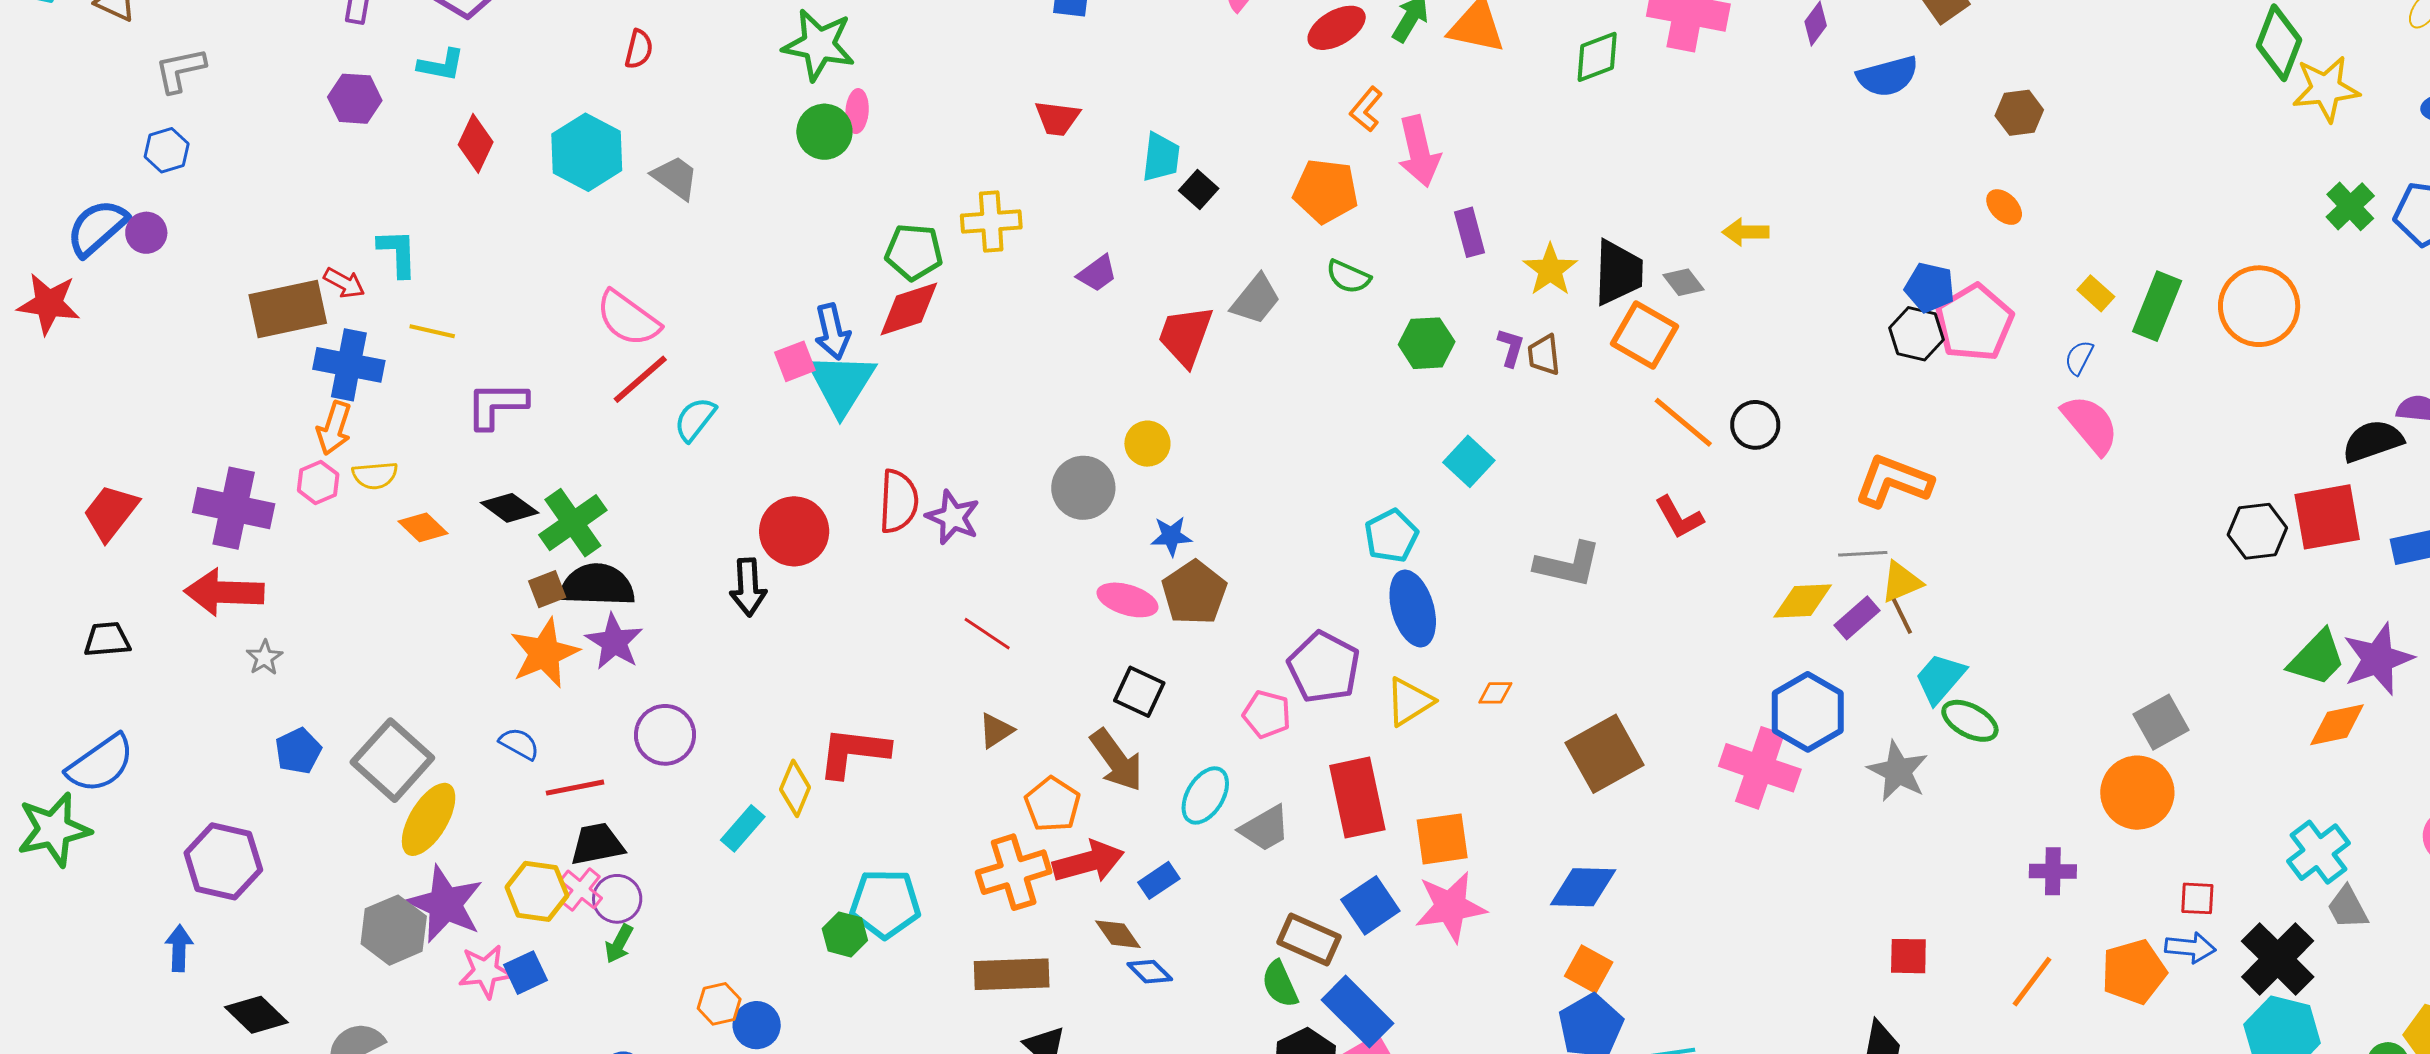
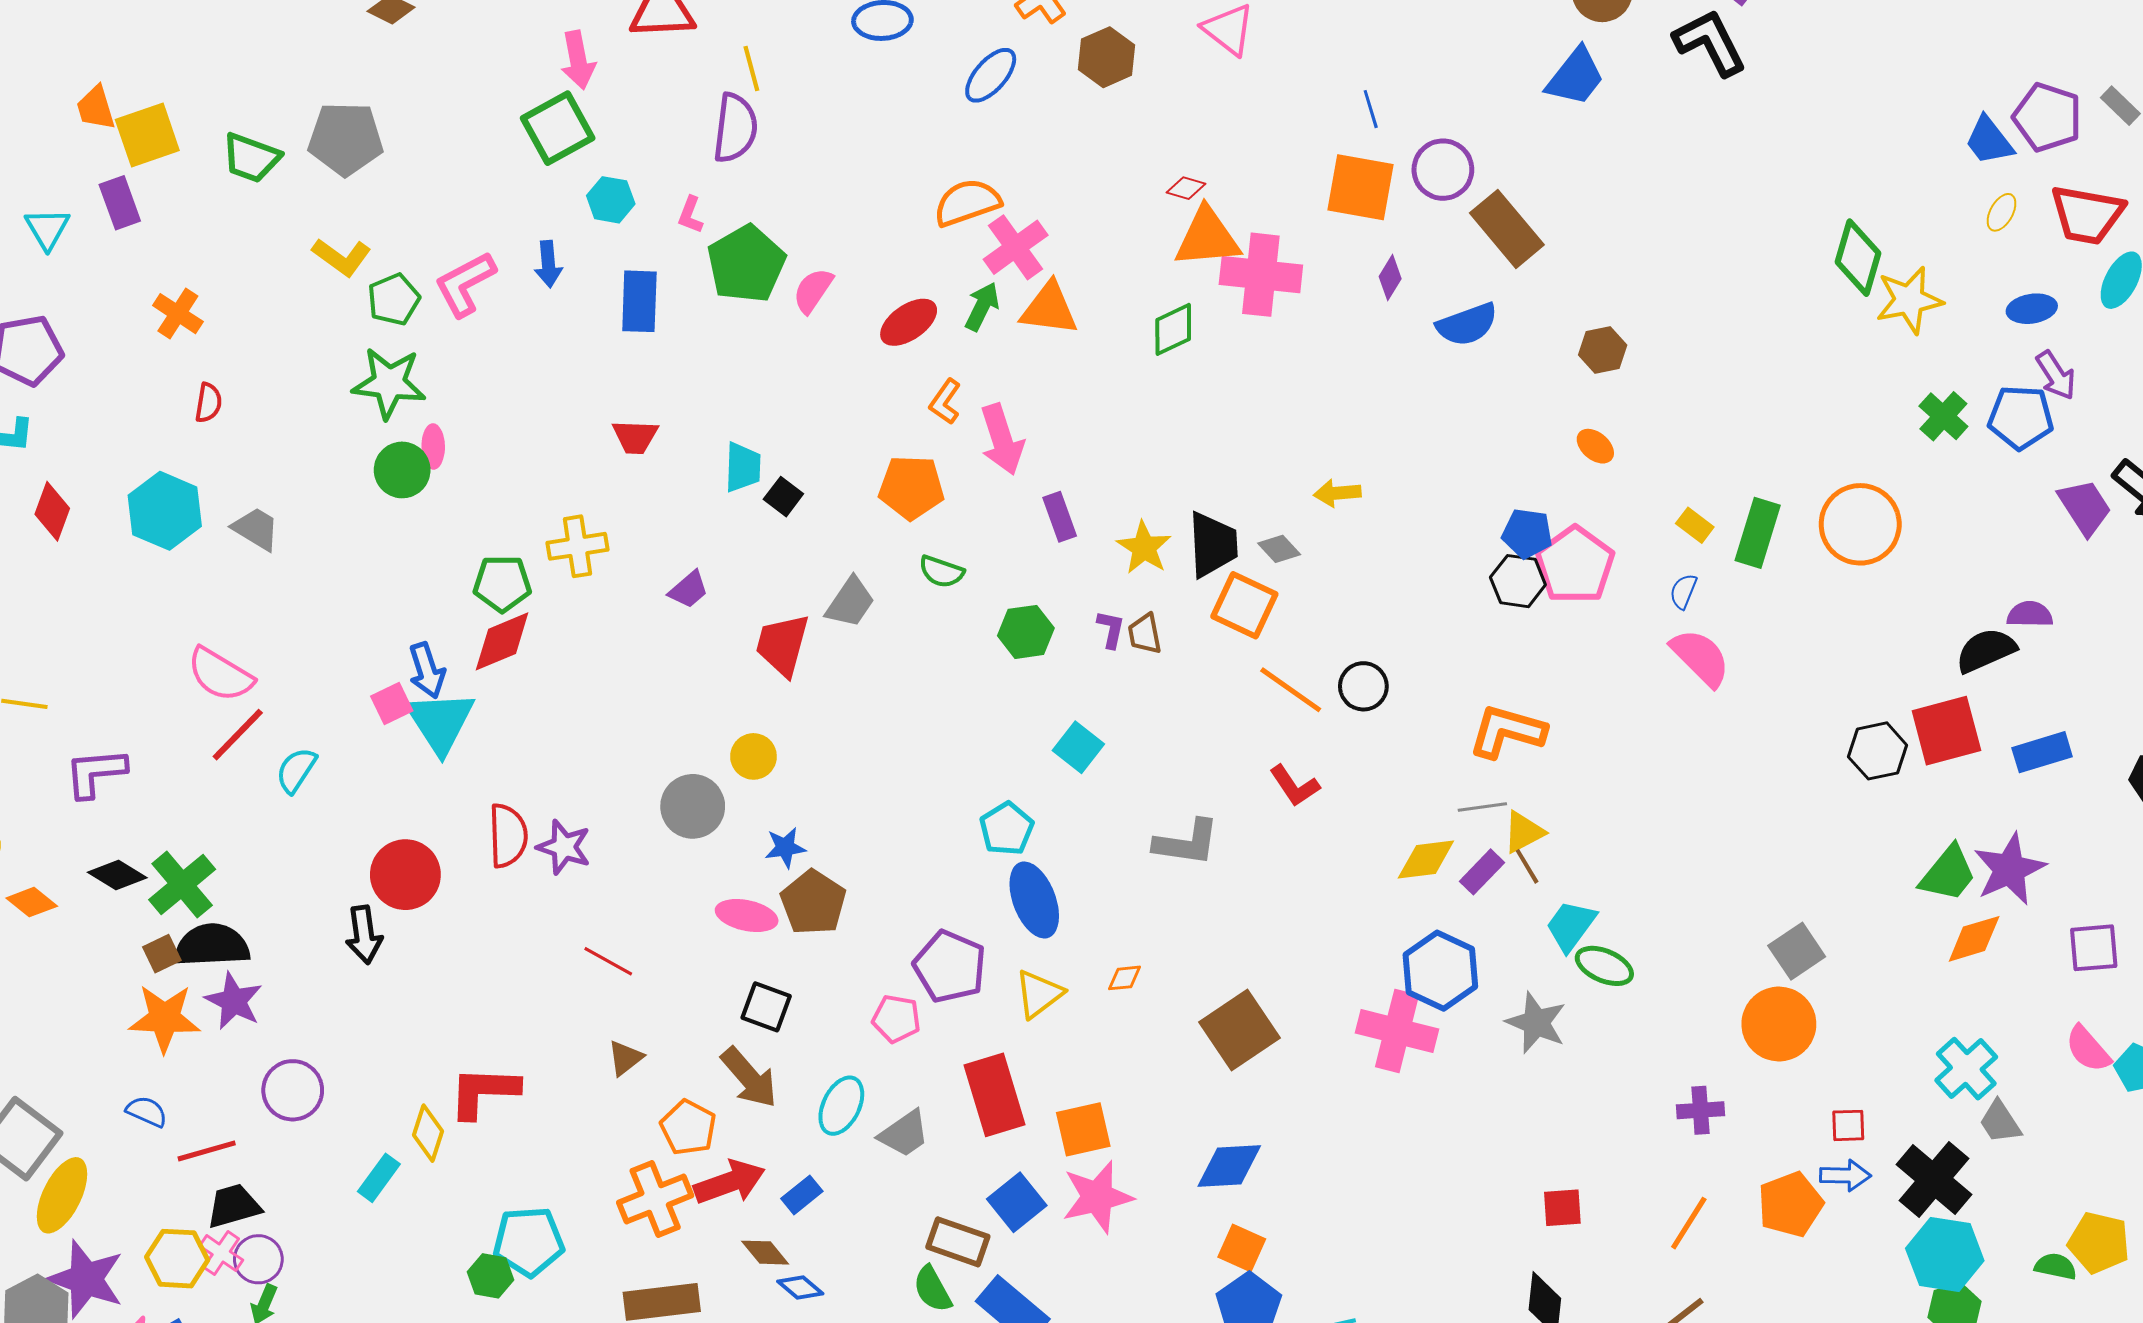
orange star: (544, 653) -> (164, 1018), turned 30

